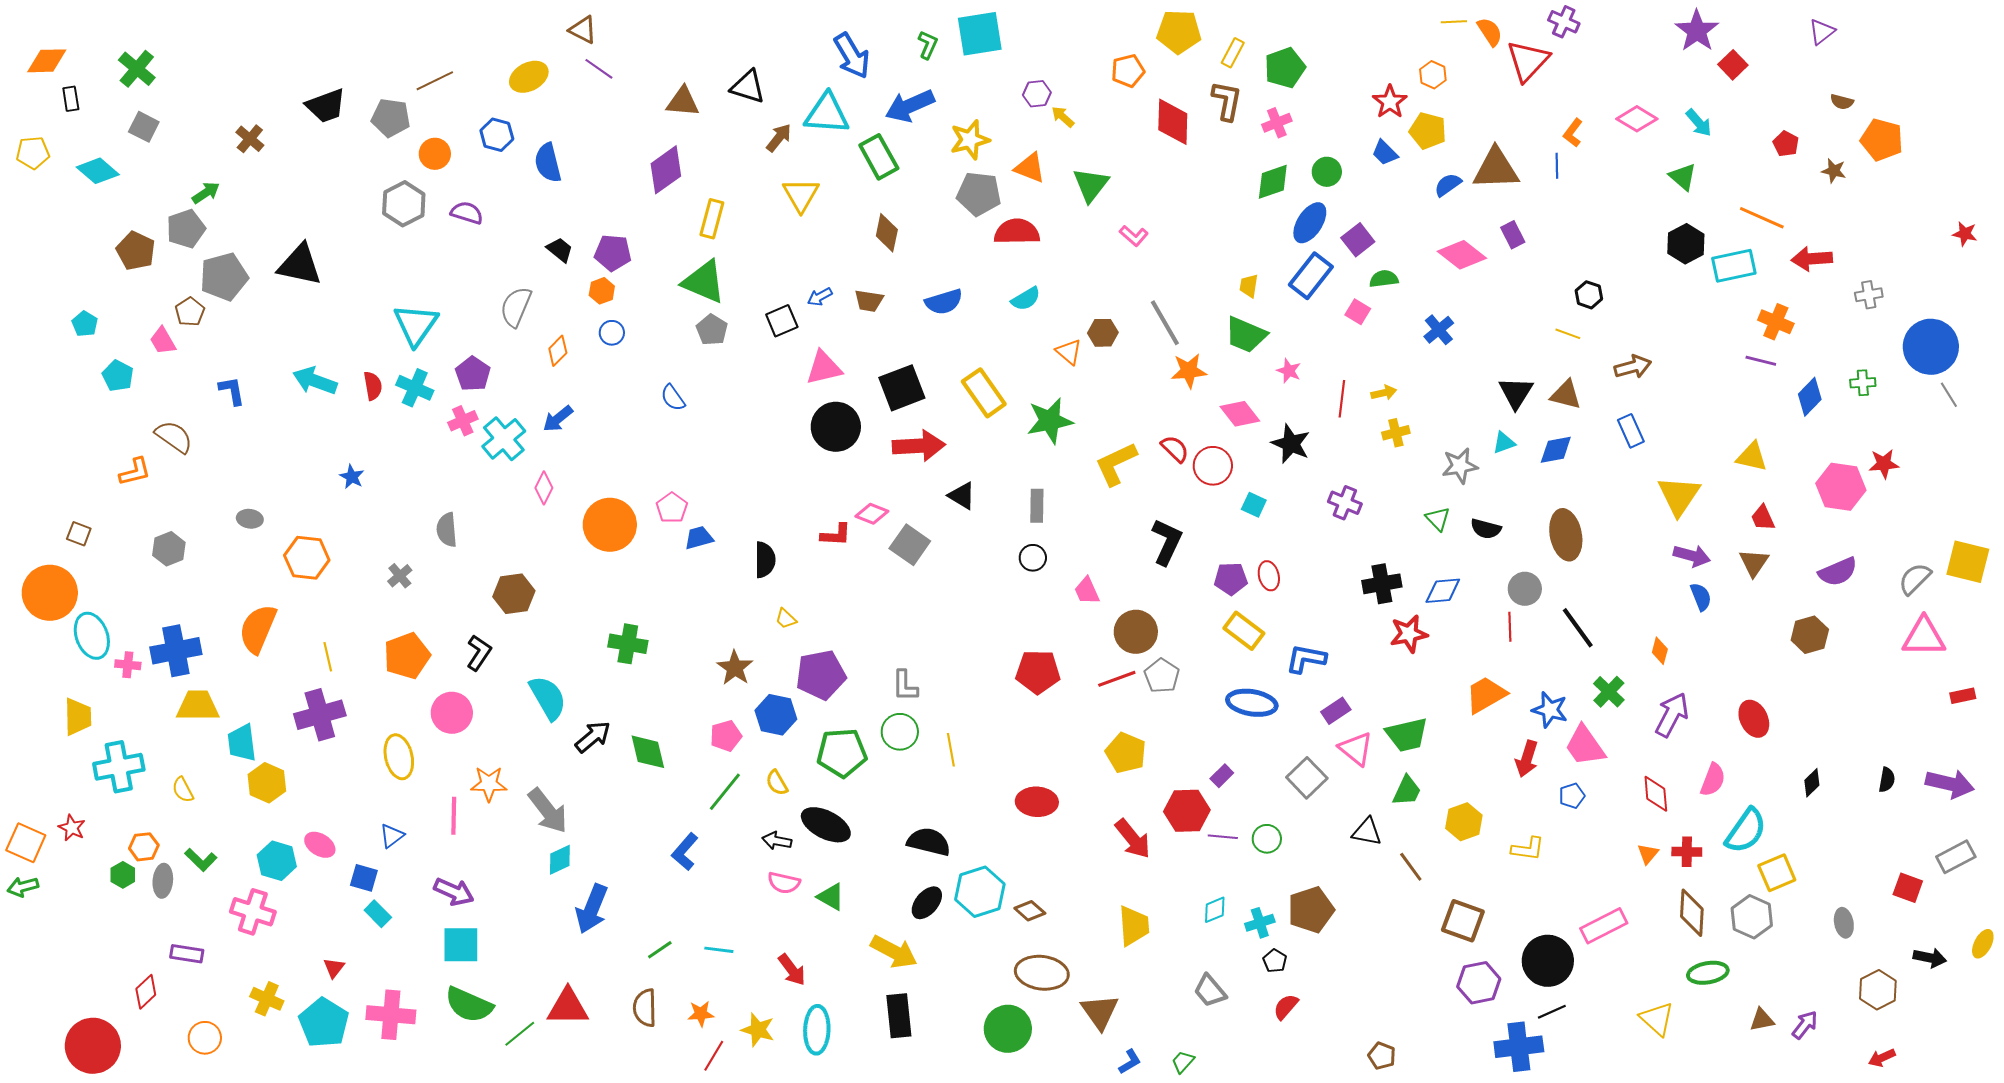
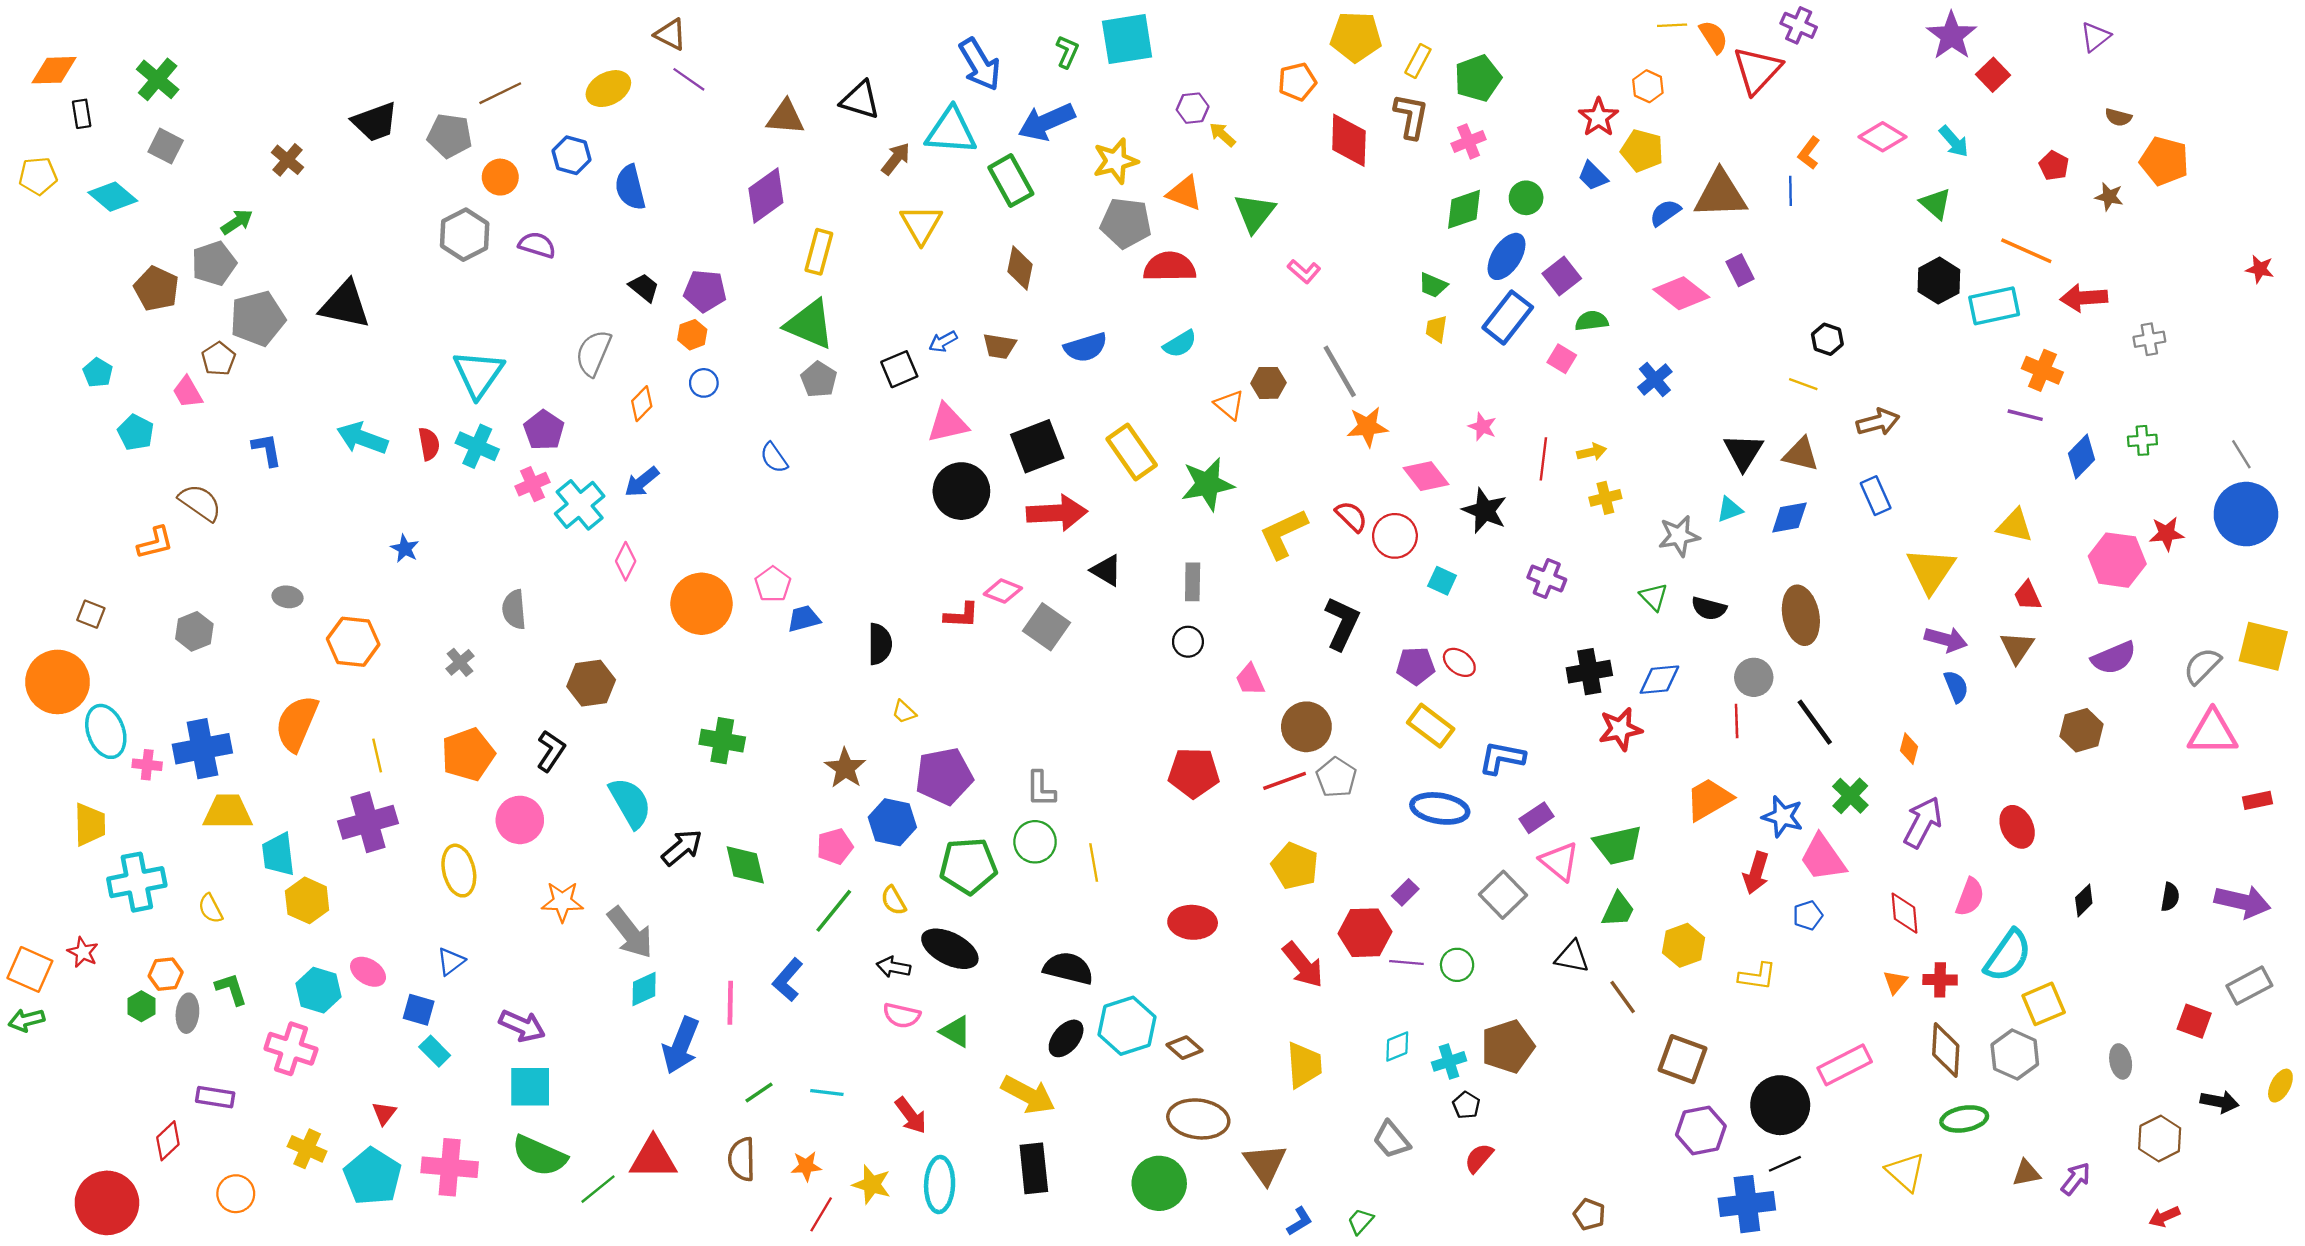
green trapezoid: (1246, 335) -> (1433, 285), moved, size x0.6
blue circle: (1931, 347) -> (2246, 514), moved
red ellipse: (1269, 576) -> (1459, 662), turned -40
pink line: (454, 816) -> (730, 1003), moved
green L-shape: (201, 860) -> (231, 989), turned -152

